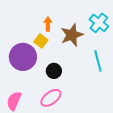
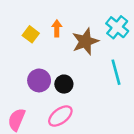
yellow square: (41, 41) -> (31, 34), moved
purple circle: (23, 57) -> (39, 80), moved, size x0.7

